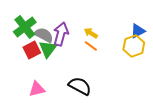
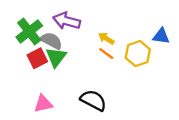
blue triangle: (138, 31) -> (161, 36), turned 35
purple arrow: (61, 34) -> (67, 21), moved, turned -90
yellow hexagon: (134, 46) -> (138, 54), moved

